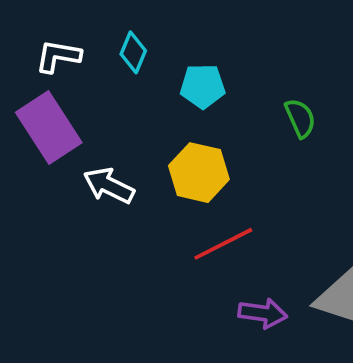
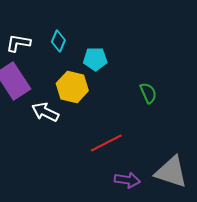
green semicircle: (300, 118) -> (148, 93), moved
yellow hexagon: (199, 173) -> (72, 87), moved

